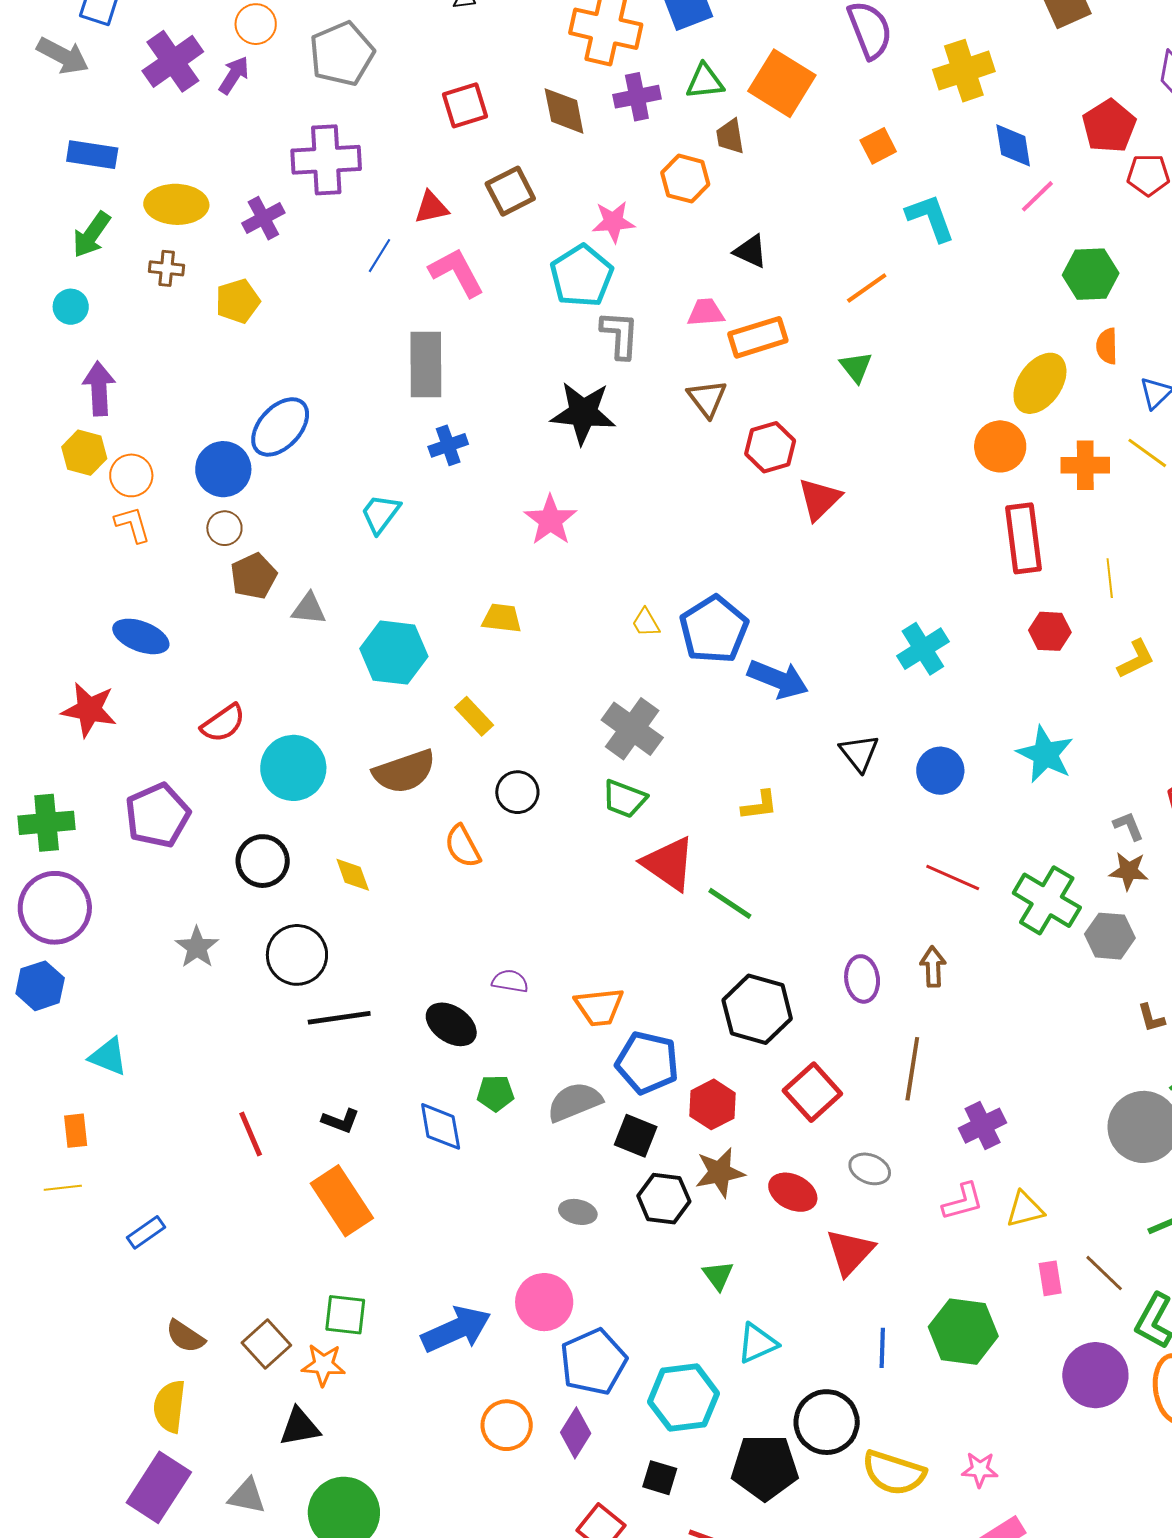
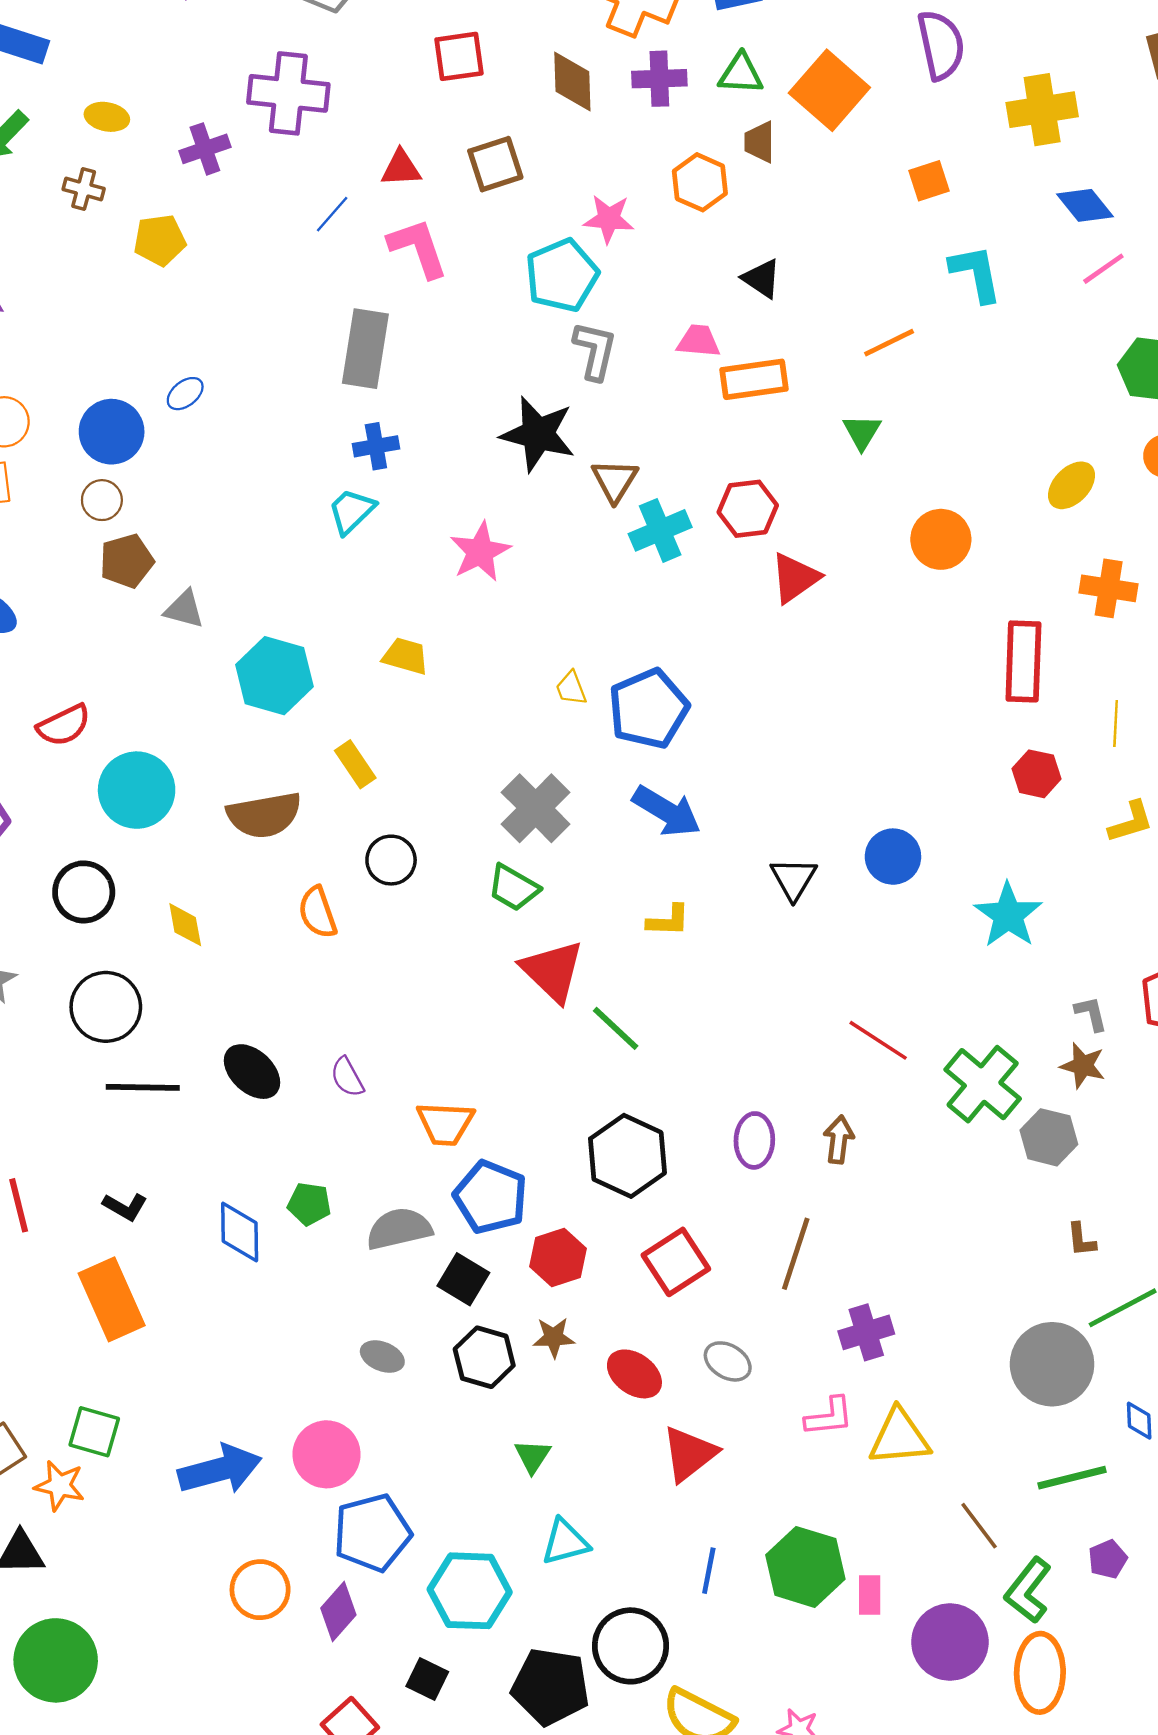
blue diamond: (1013, 145) -> (1085, 205), turned -39
yellow ellipse: (176, 204) -> (107, 117), size x0.6
yellow ellipse: (1040, 383) -> (1072, 485), size x0.7
brown triangle: (707, 398) -> (615, 481), moved
blue ellipse: (280, 427) -> (185, 394), size x0.5
orange circle: (1000, 446) -> (941, 539), moved
cyan trapezoid: (380, 514) -> (351, 511), moved
cyan cross: (923, 649) -> (660, 530), moved
blue arrow: (778, 679) -> (667, 811), moved
blue circle: (940, 771) -> (893, 857), moved
purple semicircle: (510, 981) -> (347, 1077), turned -138
black ellipse: (451, 1024) -> (252, 1072), moved
brown star: (720, 1172) -> (554, 1337), size x0.7
yellow triangle: (1025, 1209) -> (899, 1437), size x1.4
pink rectangle: (1050, 1278) -> (870, 1595), moved

